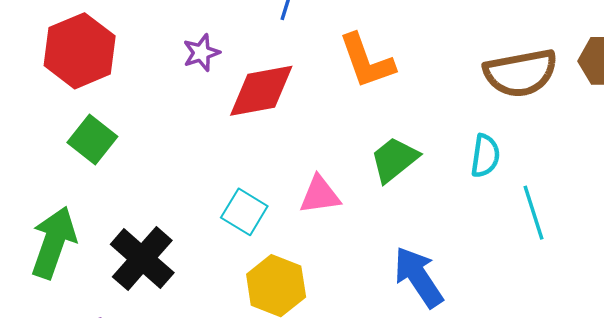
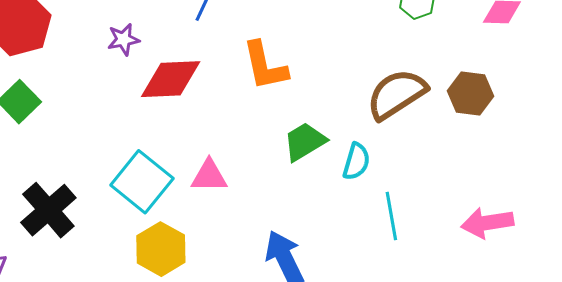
brown semicircle: (521, 73) -> (397, 94), turned 150
green trapezoid: (394, 160) -> (305, 142), moved
cyan square: (244, 212) -> (142, 182), size x1.5

